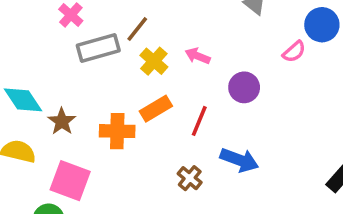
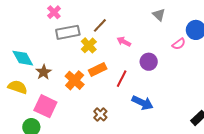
brown line: (137, 29) -> (100, 25), moved
yellow cross: (154, 61) -> (89, 45), moved
orange cross: (117, 131) -> (75, 80), turned 36
brown cross: (190, 178) -> (100, 114), moved

